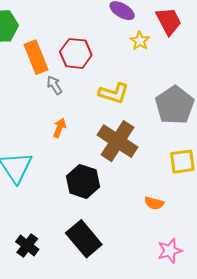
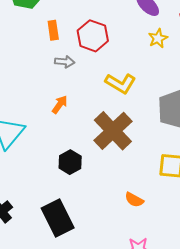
orange rectangle: (36, 57) -> (53, 30), size x0.6
gray arrow: (54, 85) -> (65, 62), turned 114
black hexagon: (83, 181) -> (70, 162), size x0.7

